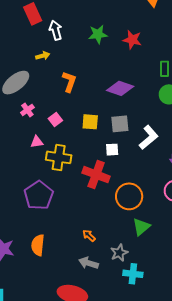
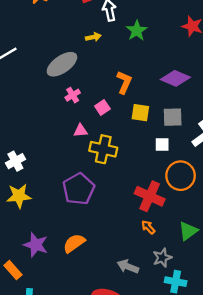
green star: (98, 34) -> (137, 31), moved, turned -30
orange L-shape: (69, 82) -> (124, 82), moved
red cross: (96, 175) -> (150, 196), moved
orange circle: (129, 196) -> (181, 176), moved
orange arrow: (89, 236) -> (148, 227), moved
orange semicircle: (38, 245) -> (74, 243), turned 45

